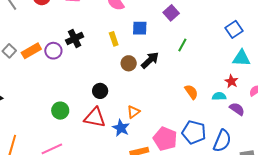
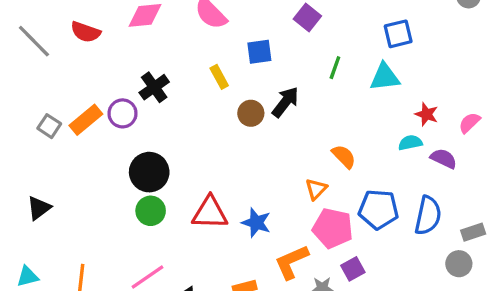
blue square: (234, 29) -> (398, 34), moved, turned 30
cyan triangle: (241, 58) -> (385, 77), moved
black circle: (100, 91) -> (149, 172), moved, size x1.5
orange semicircle: (191, 92) -> (344, 156), moved
orange triangle: (133, 112) -> (316, 189), moved

